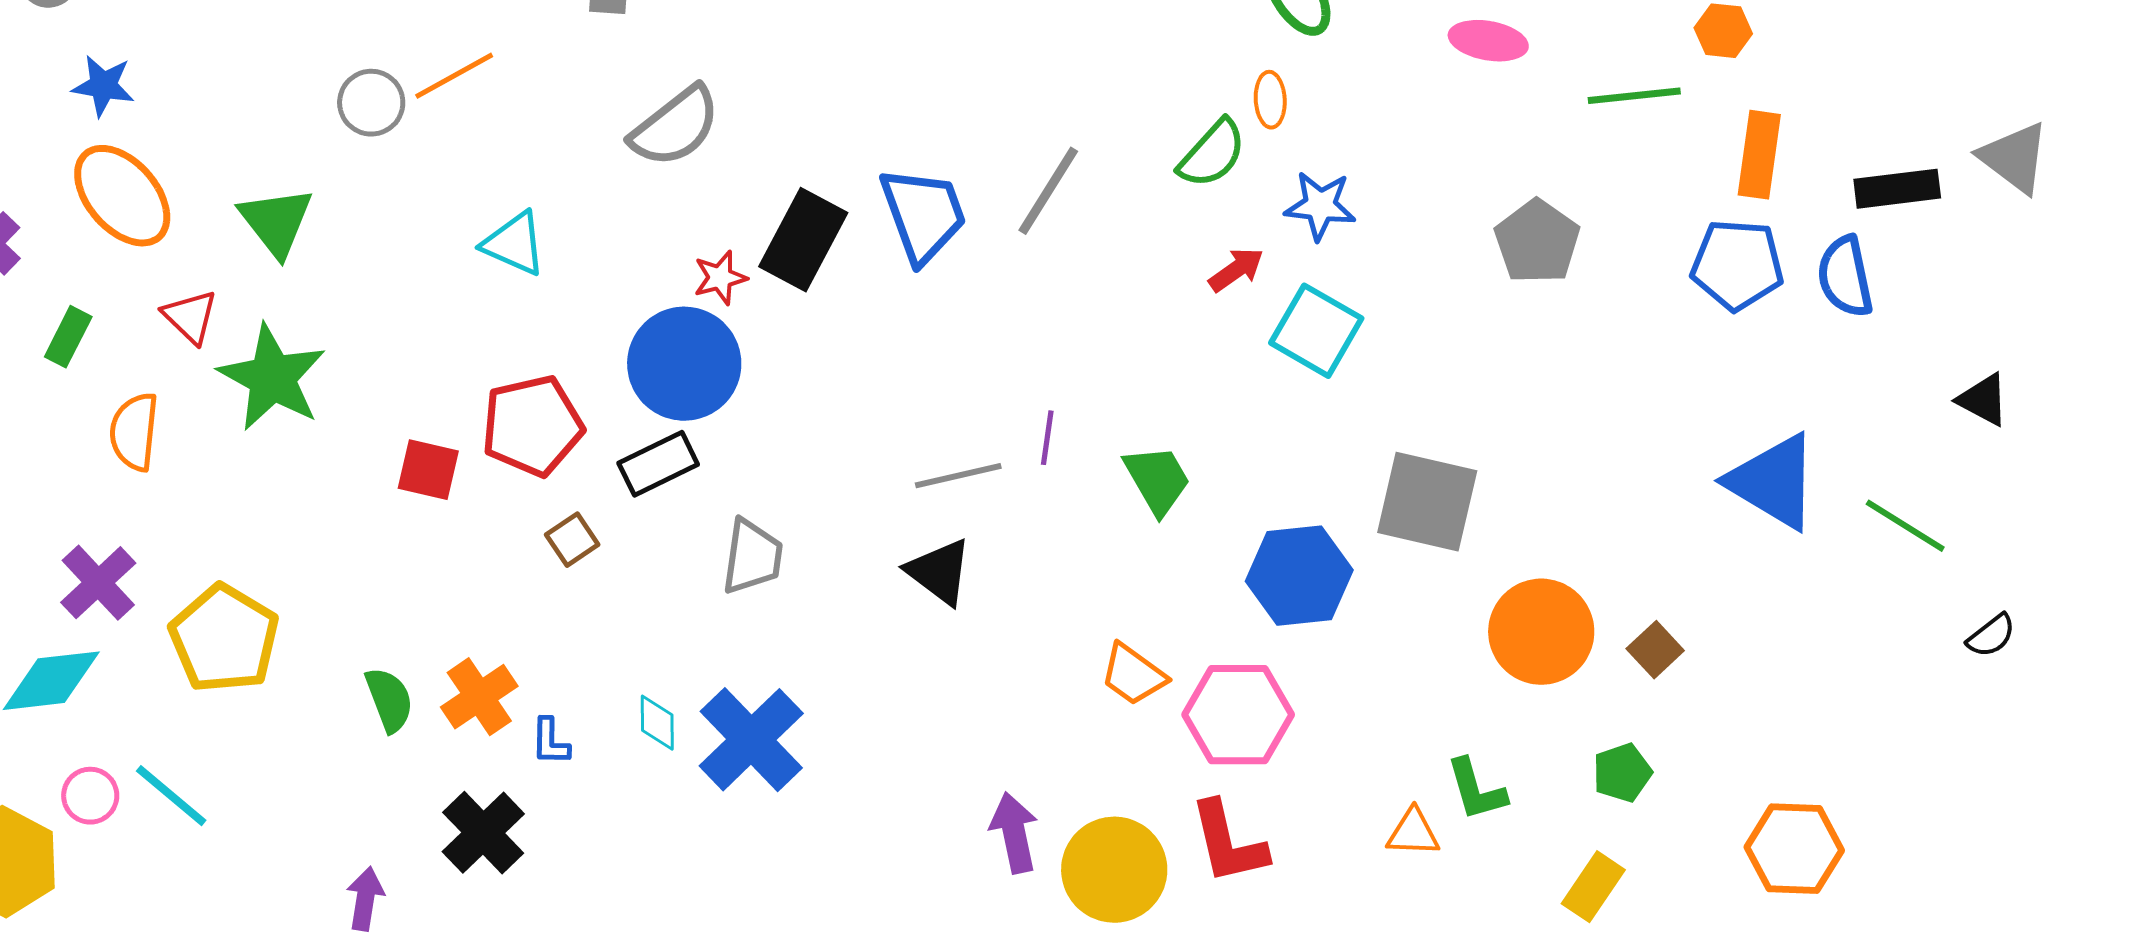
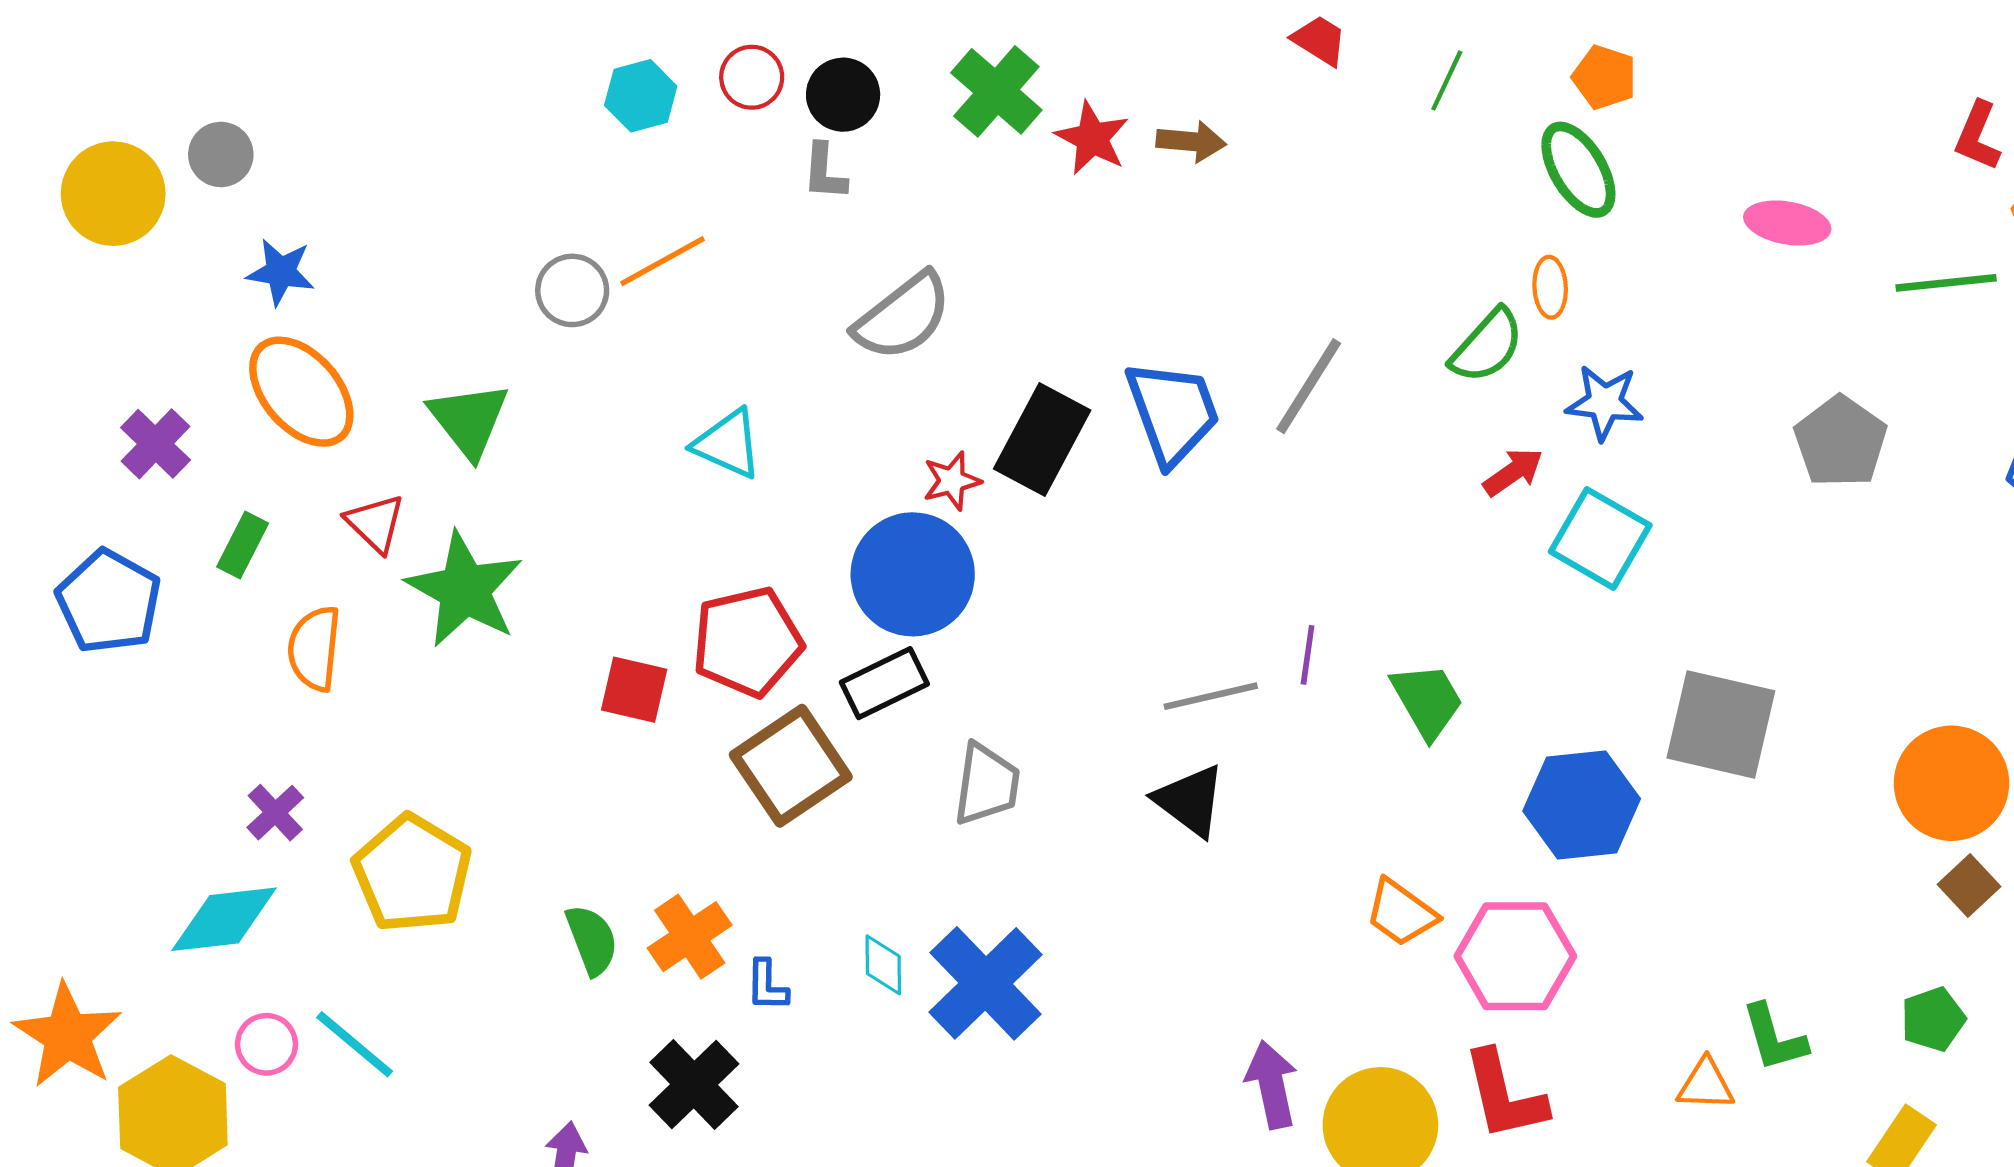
brown square: (572, 540) -> (791, 766), size x2.0
purple cross: (98, 583) -> (275, 813), size x0.7
orange circle: (1541, 632) -> (1952, 783), moved

